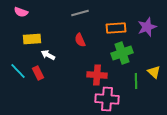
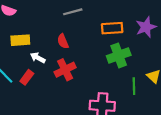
red semicircle: (80, 40) -> (63, 41), moved
red rectangle: (38, 73) -> (27, 77), turned 64
red cross: (97, 75) -> (65, 70), moved, turned -30

